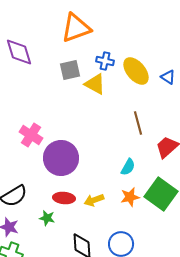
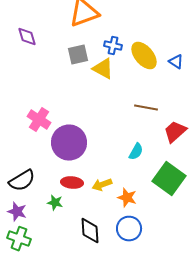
purple diamond: (19, 52) -> (27, 37), size x0.7
brown line: (138, 123) -> (146, 108), turned -65
orange star: (130, 197) -> (127, 198), moved, turned 30

